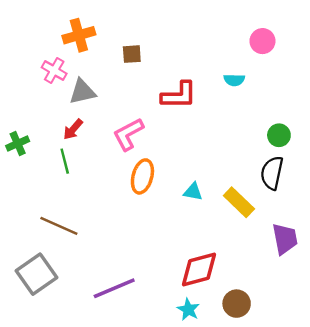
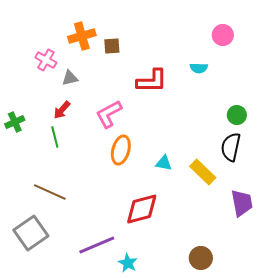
orange cross: (79, 35) -> (82, 36), moved
gray triangle: (82, 92) -> (70, 78), size x0.7
red diamond: (199, 269) -> (142, 209), moved
cyan star: (188, 309) -> (128, 263), moved

